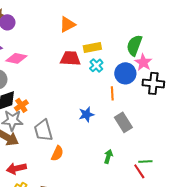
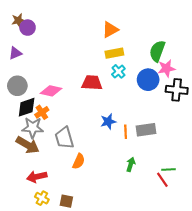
orange triangle: (67, 24) -> (110, 30), moved
pink diamond: (16, 58) -> (51, 91), moved
red trapezoid: (70, 58) -> (92, 83), moved
pink star: (143, 62) -> (166, 68), turned 30
orange line: (112, 93) -> (126, 132), moved
gray rectangle: (123, 122) -> (146, 130), turned -66

